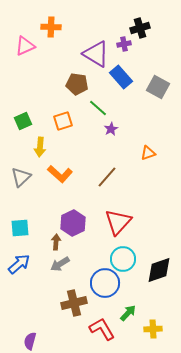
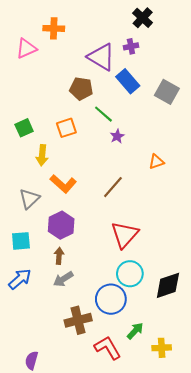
black cross: (140, 28) -> (143, 18), moved, turned -30
gray triangle: (21, 177) -> (29, 199), moved
purple hexagon: (73, 223) -> (61, 225), moved

